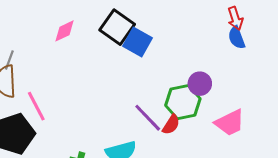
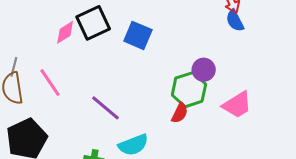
black square: (117, 27) -> (93, 23), moved, turned 36
pink line: (36, 106) -> (50, 83), moved
purple line: (148, 118) -> (106, 108), moved

